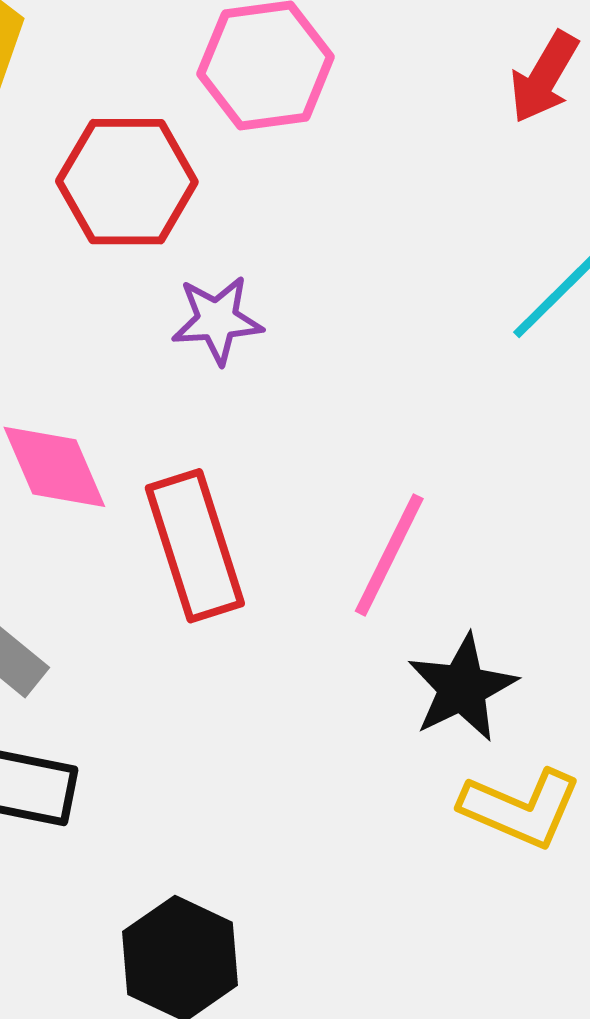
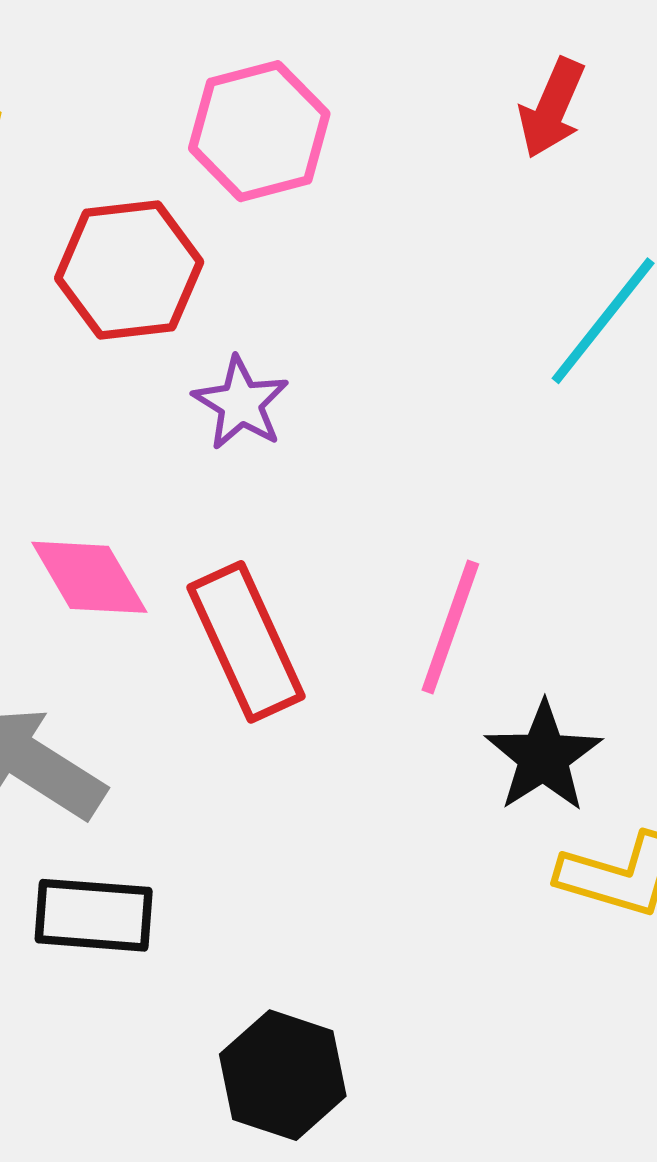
purple star: (217, 320) -> (241, 403), turned -30

